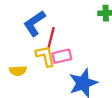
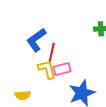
yellow semicircle: (18, 71) -> (23, 95), moved

